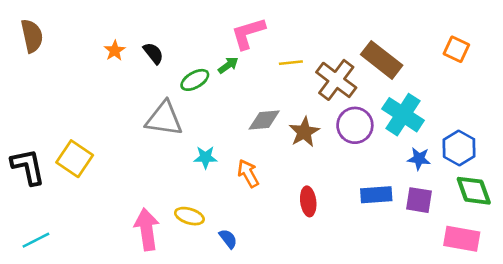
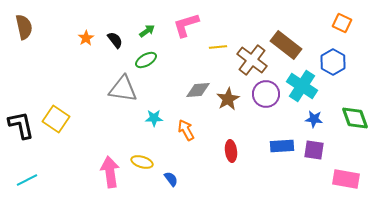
orange square: (456, 49) -> (342, 23), moved
green arrow: (228, 65) -> (147, 31), moved
blue hexagon: (459, 148) -> (333, 62), moved
green diamond: (474, 191) -> (355, 118), moved

